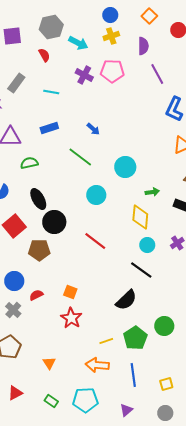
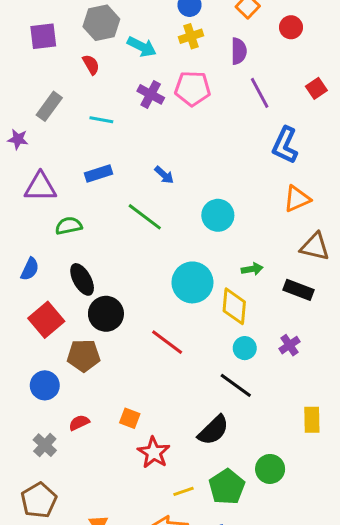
cyan circle: (125, 167) -> (218, 215), moved
cyan circle: (96, 195) -> (192, 282), moved, size x1.4
blue circle: (14, 281) -> (45, 385), moved
red star: (71, 318) -> (154, 453), moved

